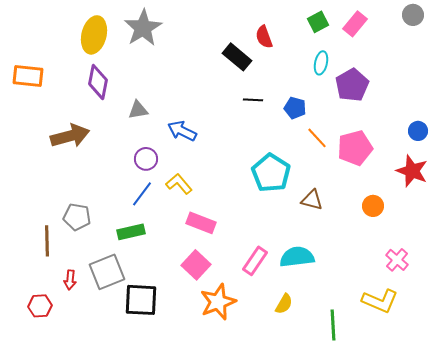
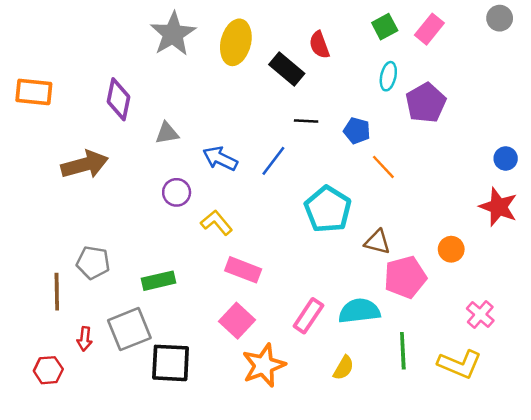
yellow ellipse: (94, 35) -> (236, 42), moved
pink pentagon: (355, 148) -> (405, 277), moved
blue line: (142, 194) -> (273, 161), moved
green line: (333, 325) -> (403, 351), moved

